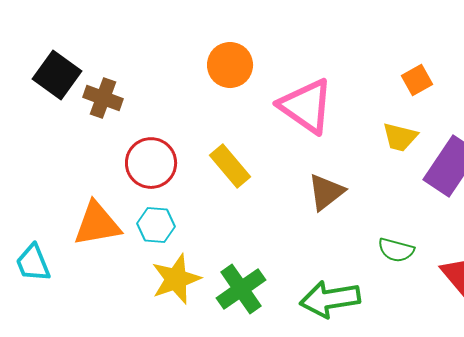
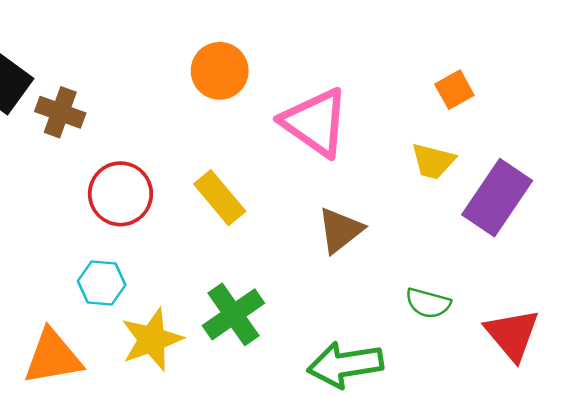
orange triangle: (97, 224) -> (53, 357), moved
cyan hexagon: (156, 225) -> (102, 283), moved
green cross: (241, 289) -> (233, 314), moved

